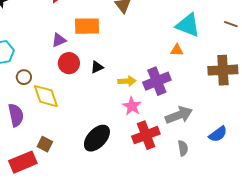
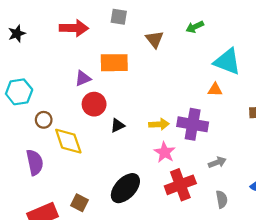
black triangle: (97, 67) -> (118, 125), moved
purple cross: (157, 81) -> (193, 124), turned 32
gray arrow: (179, 115) -> (217, 162), size x0.6
brown square: (45, 144) -> (80, 203), moved

